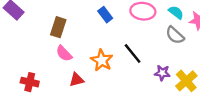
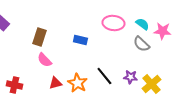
blue rectangle: (105, 15) -> (80, 40), moved, turned -40
black line: (133, 53) -> (104, 76), moved
orange star: (102, 60) -> (77, 83), moved

